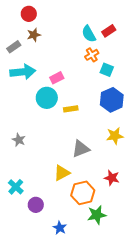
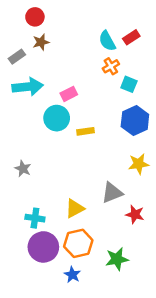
gray triangle: (81, 149) -> (112, 193), moved
cyan cross: (16, 187) -> (35, 218), moved, turned -35
orange hexagon: (83, 193) -> (78, 243), moved
purple circle: (36, 205) -> (43, 247), size x1.6

